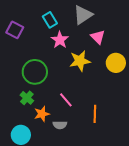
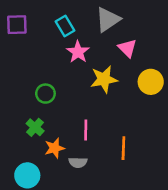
purple square: (15, 30) -> (17, 25), moved, turned -30
green circle: (35, 72) -> (45, 94), size x0.6
pink line: (66, 100) -> (86, 130), turned 42

